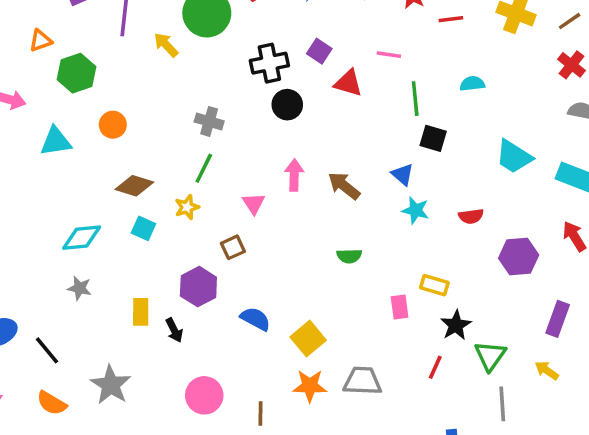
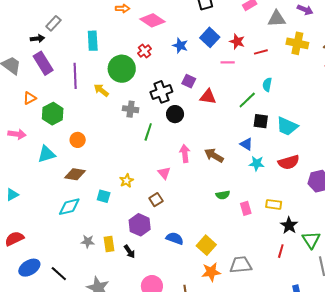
pink line: (389, 55) -> (228, 62), moved
cyan semicircle: (472, 84) -> (267, 85), moved, turned -64
green line: (415, 99) -> (247, 100), turned 60
gray cross: (209, 121) -> (131, 109), moved
cyan trapezoid: (514, 157) -> (287, 126), moved
green line: (204, 168) -> (148, 132), moved
brown diamond: (134, 186) -> (75, 174), moved
red semicircle: (471, 216) -> (289, 162), size x1.5
gray star: (80, 288) -> (88, 241), moved
pink rectangle: (400, 307) -> (246, 208), moved

